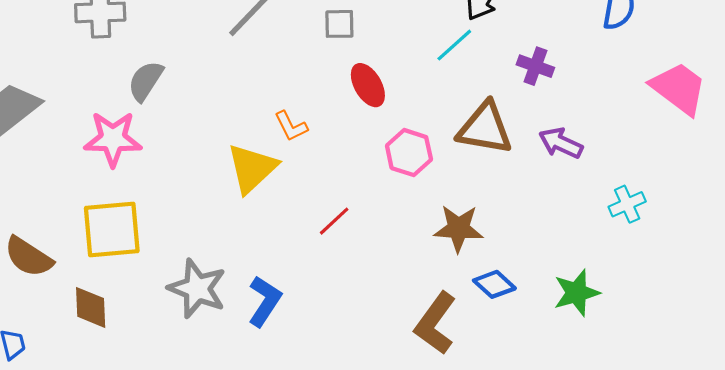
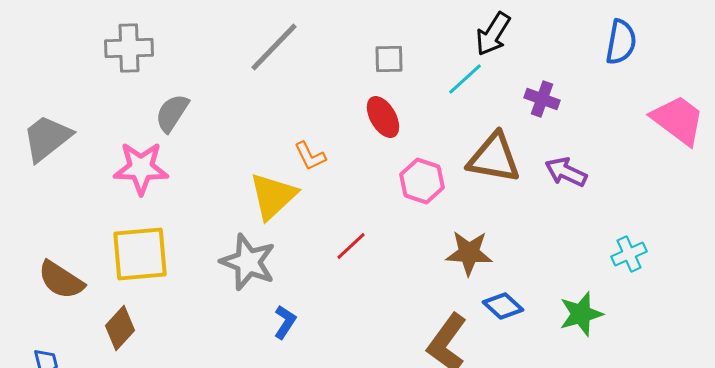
gray square: (339, 24) -> (389, 59), moved
cyan cross: (627, 204) -> (629, 254), moved
gray star: (197, 289) -> (248, 262), moved
blue L-shape: (265, 301) -> (285, 322), size x0.7
brown diamond: (91, 307) -> (120, 328), turned 45

